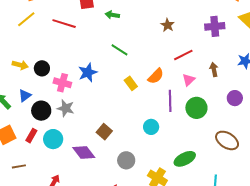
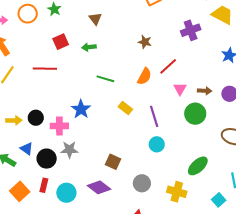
brown arrow: (214, 70) -> (205, 91), moved, turned 120
orange semicircle: (156, 76) -> (144, 76), moved
blue triangle: (25, 96) -> (27, 149), turned -32
purple line: (170, 101) -> (154, 116), moved
cyan circle: (53, 139) -> (66, 193), moved

